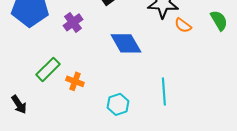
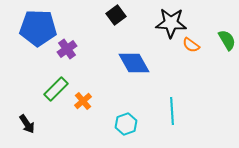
purple cross: (73, 22) -> (67, 49), moved
orange cross: (75, 81) -> (83, 101), turned 30

